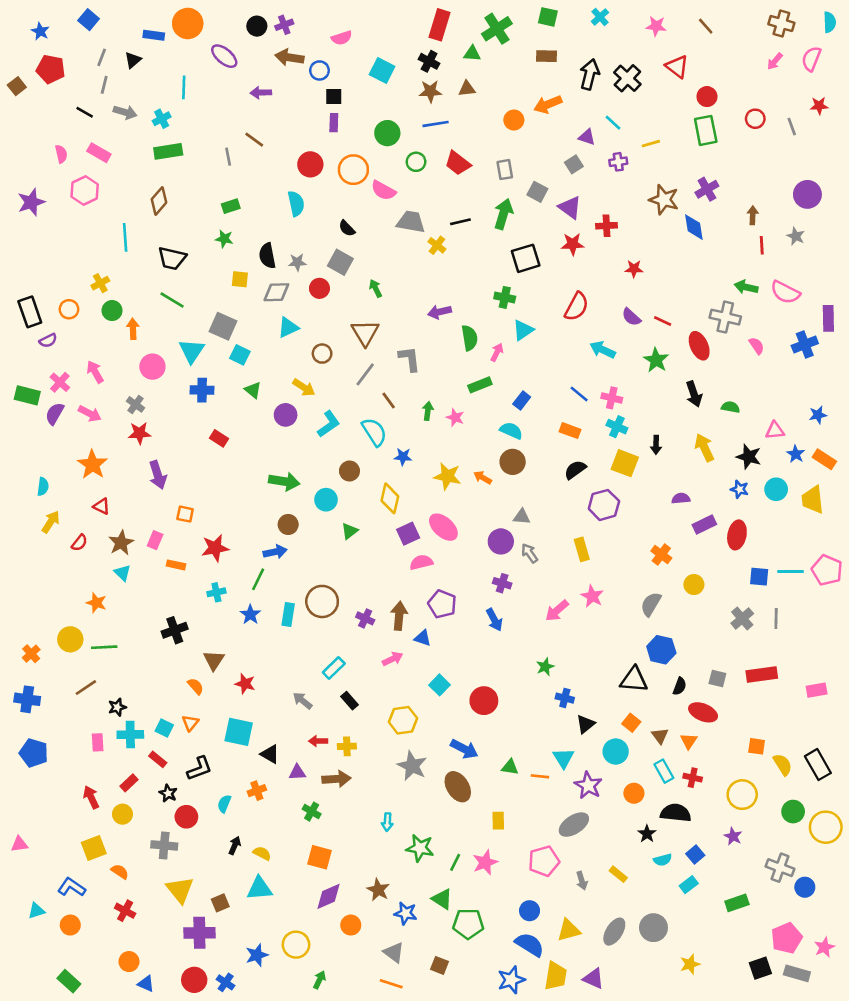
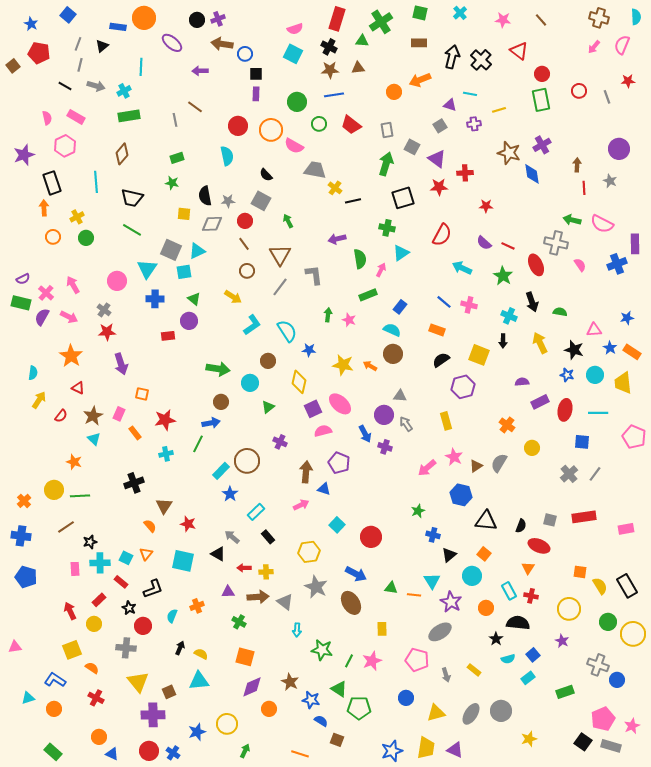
pink semicircle: (342, 38) -> (295, 29), moved
cyan line: (613, 123) -> (470, 94), turned -32
black line: (460, 222) -> (353, 201), moved
black rectangle: (30, 312) -> (52, 183), moved
cyan triangle: (288, 327) -> (197, 251), moved
orange arrow: (133, 329) -> (44, 208), moved
purple semicircle: (48, 341) -> (23, 279), moved
cyan square: (240, 355) -> (184, 272), turned -35
brown line: (389, 401) -> (244, 244), moved
purple circle: (286, 415) -> (189, 321), moved
cyan cross: (617, 427) -> (509, 316), moved
red rectangle: (219, 438) -> (168, 336), turned -40
orange rectangle: (176, 565) -> (135, 433), turned 40
cyan line: (790, 571) -> (598, 413), moved
blue star: (250, 615) -> (230, 494), moved
cyan rectangle: (288, 615) -> (221, 471), turned 36
purple cross: (365, 618) -> (280, 442), moved
gray line: (776, 618) -> (595, 474), turned 35
blue arrow: (494, 620) -> (365, 434), moved
blue hexagon: (661, 650) -> (461, 495), moved
brown triangle: (660, 736) -> (476, 466), moved, turned 32
black triangle: (270, 754) -> (218, 554), moved
pink pentagon: (544, 861) -> (417, 660), turned 30
blue semicircle: (530, 945) -> (321, 721), moved, size x0.6
gray triangle: (394, 952) -> (285, 602), moved
black square: (760, 968) -> (583, 742), turned -36

